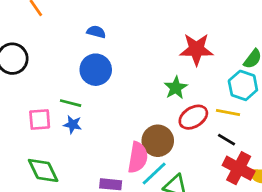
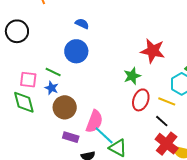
red ellipse: (193, 117) -> (141, 100), turned -50
brown circle: (158, 141) -> (65, 107), moved
green diamond: (43, 170) -> (24, 102), moved
cyan line: (154, 173) -> (104, 135), turned 75

